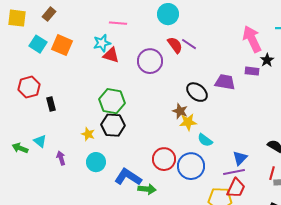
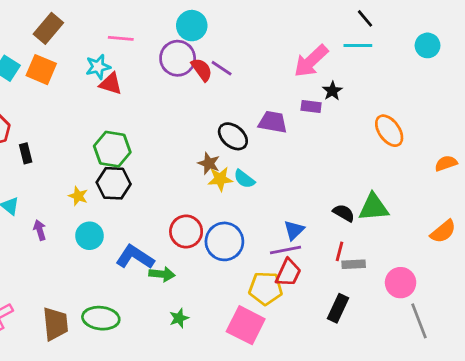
brown rectangle: (49, 14) -> (48, 28), moved, size x1.5
pink arrow: (252, 39) -> (311, 61), turned -108
purple circle: (150, 61) -> (178, 58), moved
cyan semicircle: (205, 140) -> (244, 179), moved

